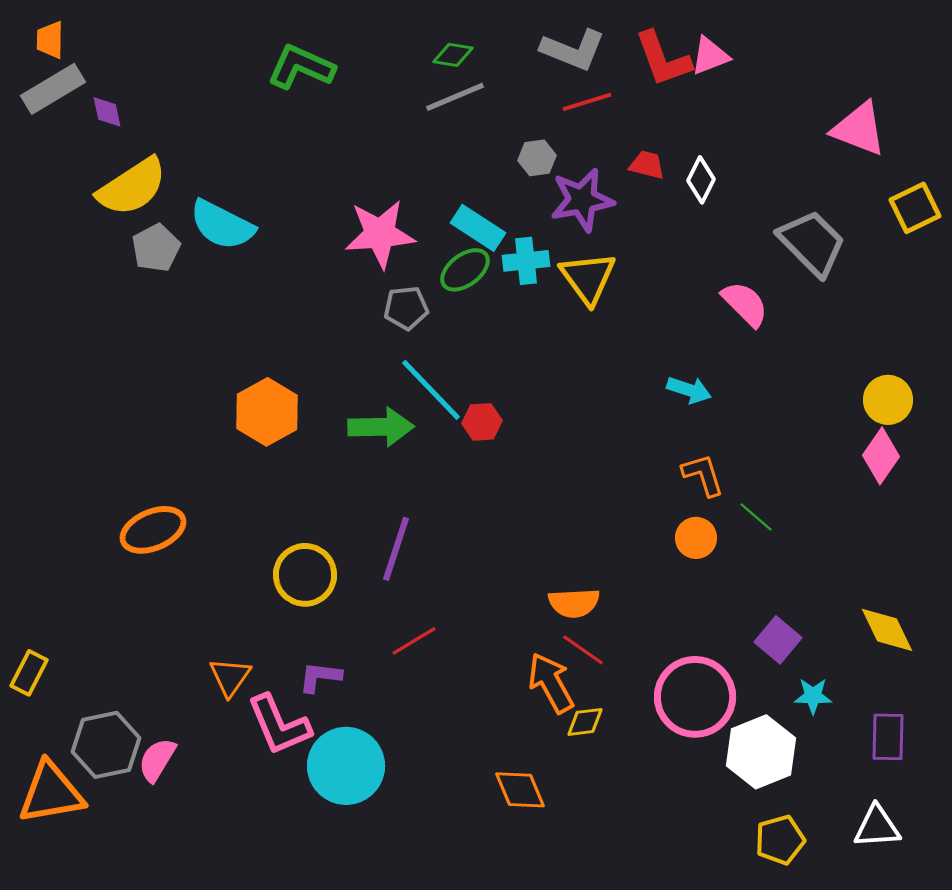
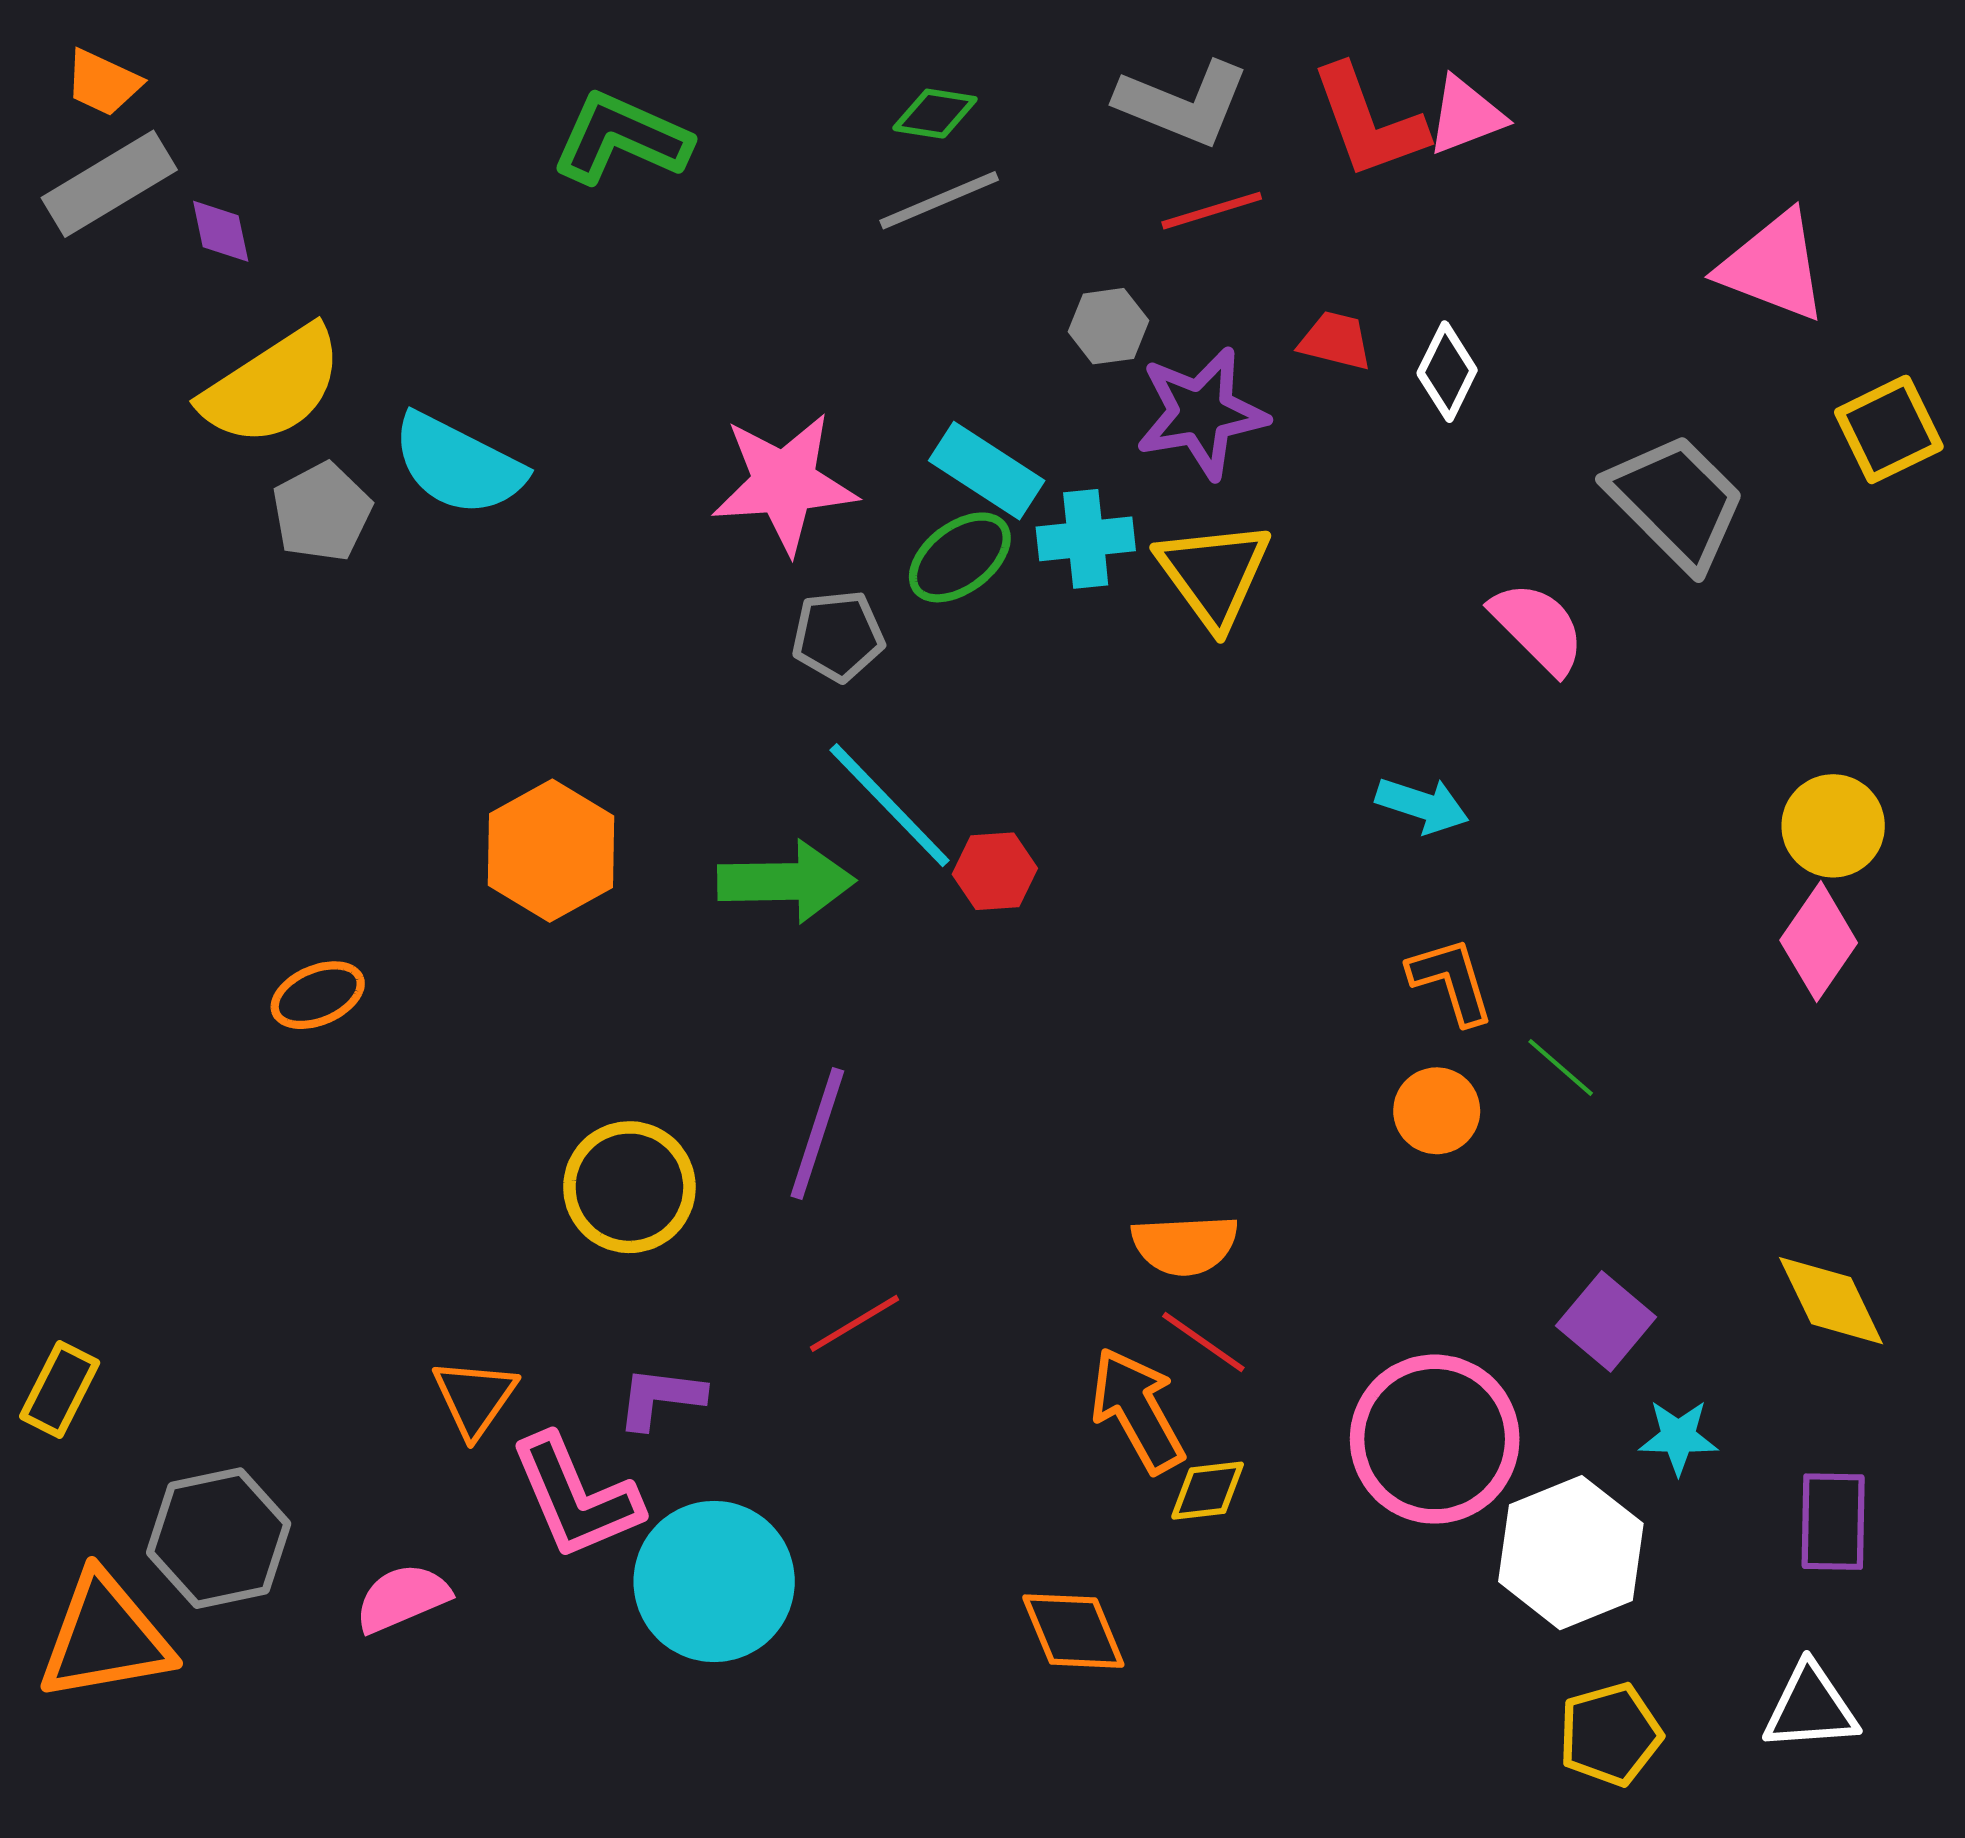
orange trapezoid: (50, 40) -> (103, 83), turned -66
orange ellipse: (153, 530) -> (318, 995), moved, size x0.7
pink semicircle: (157, 760) -> (402, 1598), moved, turned 36

